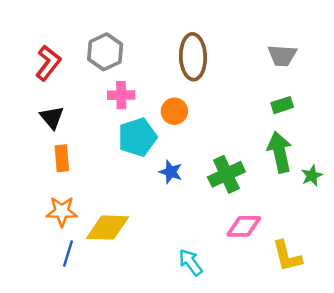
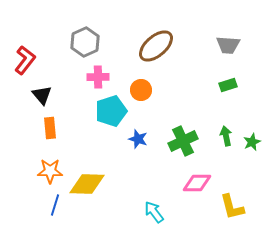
brown ellipse: (193, 57) -> (156, 46), turned 51
red L-shape: (48, 63) -> (25, 60), moved
green arrow: (280, 152) -> (226, 136), moved, size x0.6

